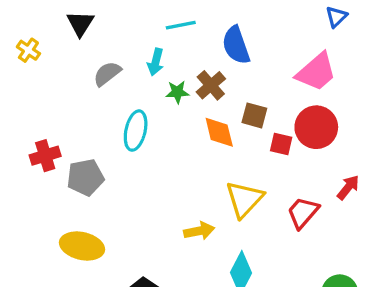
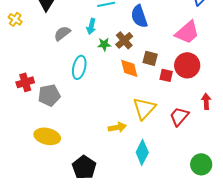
red arrow: (348, 187) -> (206, 101), turned -42

